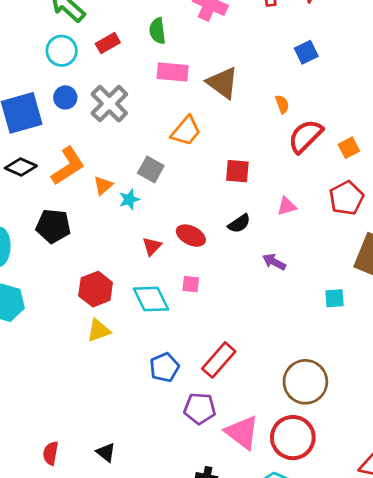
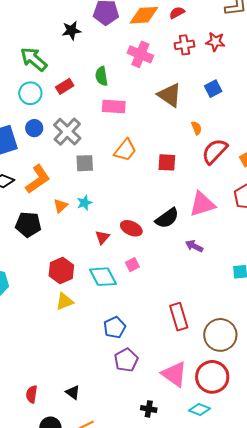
brown triangle: (223, 83) -> (170, 95), moved
gray square: (151, 169) -> (85, 163), moved, turned -30
red square: (237, 171) -> (167, 162), moved
orange triangle: (103, 185) -> (61, 206), moved
pink triangle: (287, 206) -> (202, 204), size x1.8
black semicircle: (239, 224) -> (167, 218), size x1.4
pink square: (191, 284) -> (132, 265), turned -32
red rectangle: (219, 360) -> (179, 317), moved, turned -56
purple pentagon: (200, 408) -> (126, 360), moved, turned -30

